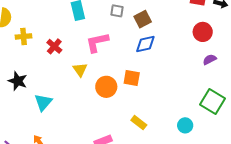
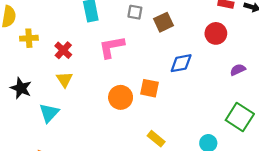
red circle: (203, 32) -> (216, 33), moved
blue diamond: (145, 44) -> (181, 63), moved
yellow triangle: (80, 70) -> (65, 80), moved

